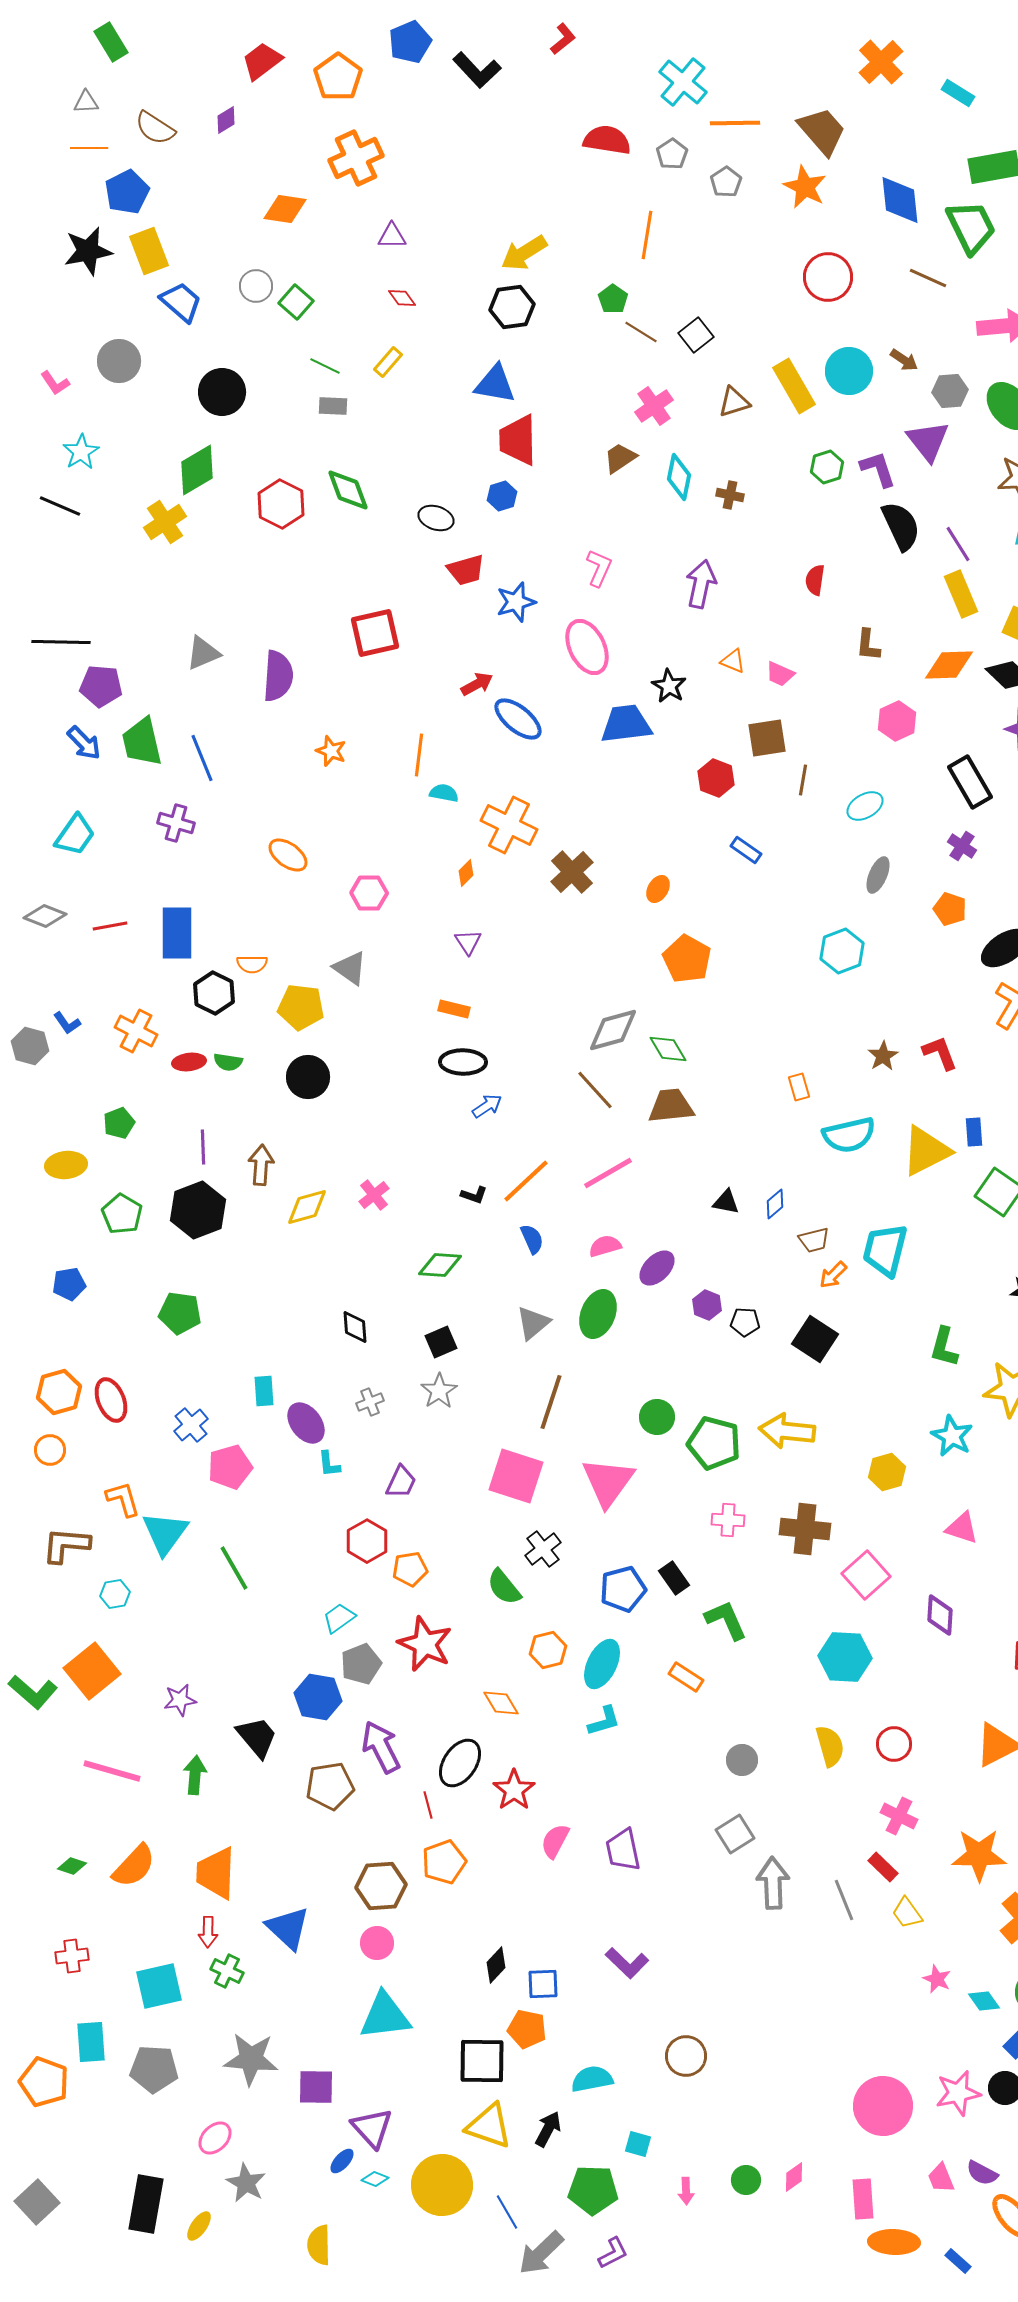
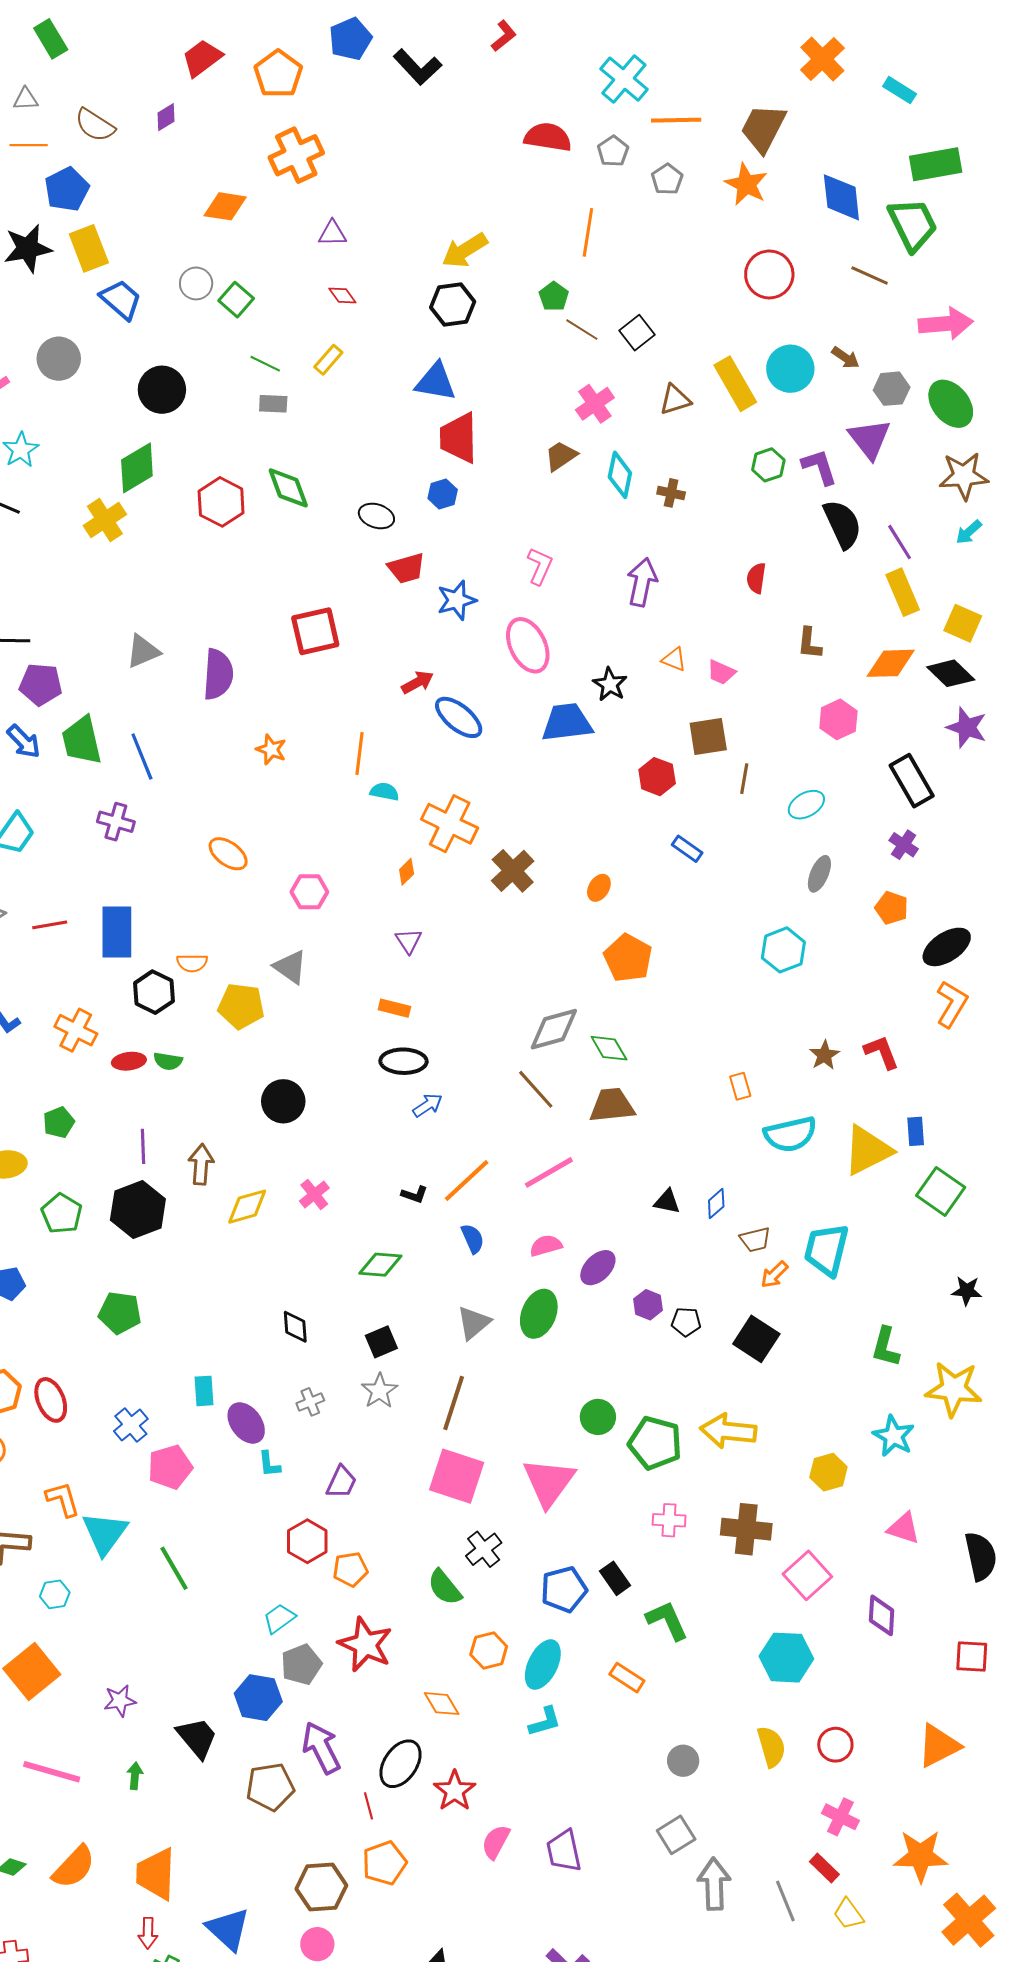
brown trapezoid: (822, 131) -> (763, 128), turned -112
black circle: (308, 1077) -> (283, 1101), moved
brown line: (551, 1402) -> (454, 1403), moved
green arrow: (195, 1775) -> (135, 1776), size x0.7

